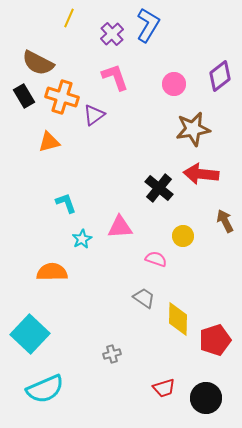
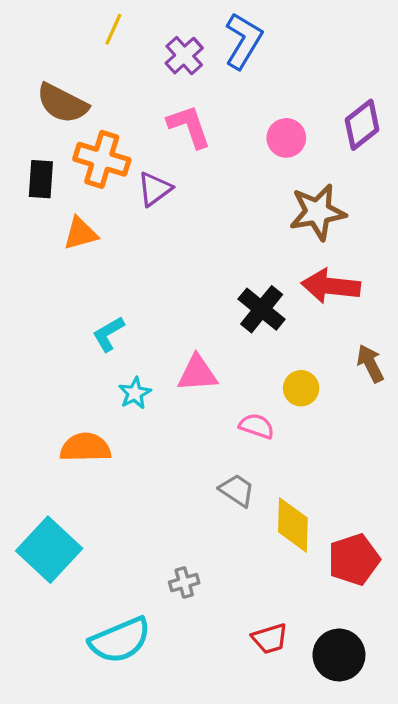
black rectangle: (24, 96) -> (41, 179), moved, turned 35
cyan L-shape: (66, 203) -> (108, 334), turned -100
cyan semicircle: (45, 389) -> (120, 640), moved

